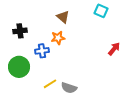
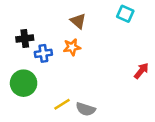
red arrow: (114, 49) -> (141, 71), moved
blue cross: (42, 51) -> (43, 53), moved

